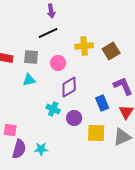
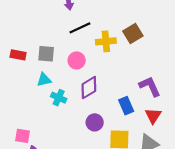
black line: (48, 33) -> (80, 28), moved
brown square: (111, 51) -> (133, 33), moved
cyan cross: (53, 109) -> (59, 98), moved

